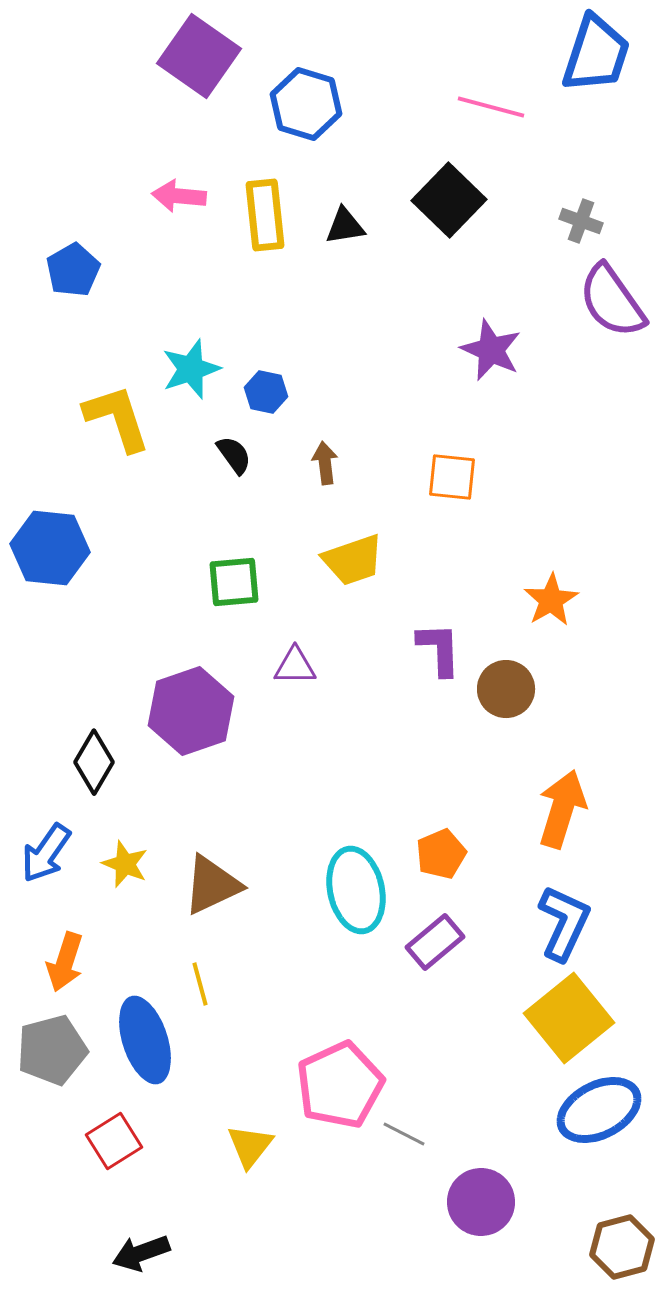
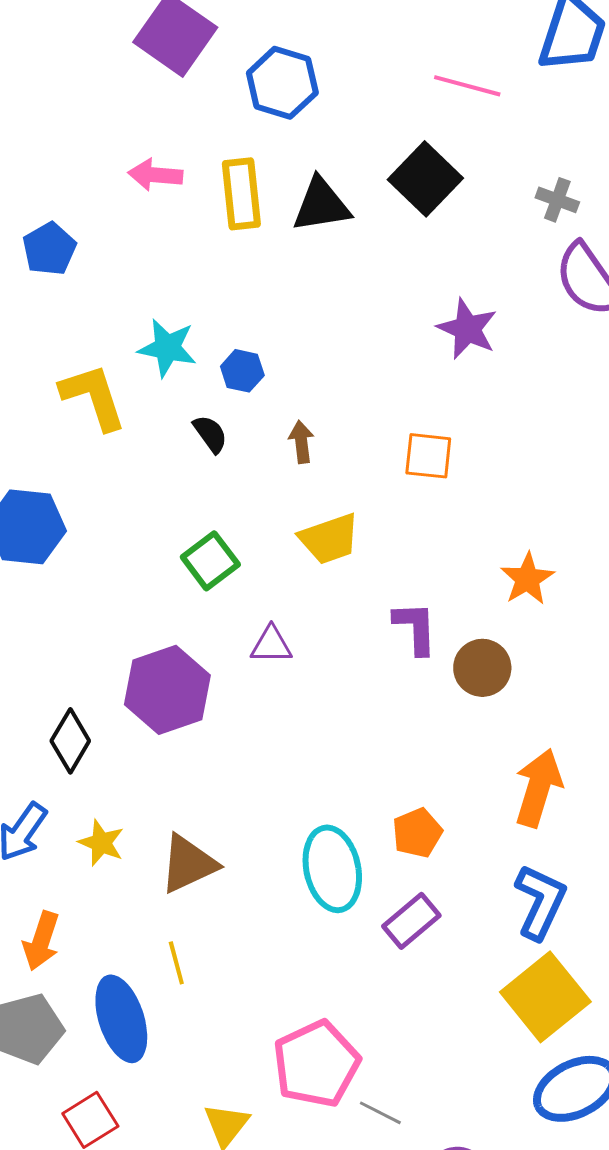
black triangle: (345, 226) -> (321, 205), size x1.5
cyan star: (191, 369) -> (167, 348), turned 30
green square: (234, 582) -> (210, 561), turned -32

